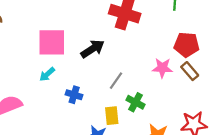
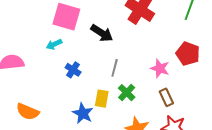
black arrow: (93, 49) -> (102, 33), turned 50
brown rectangle: (190, 71) -> (166, 97), moved
gray line: (116, 81) -> (115, 68), turned -36

